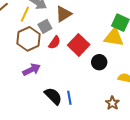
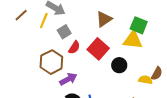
brown triangle: (63, 14) -> (104, 19), moved
brown hexagon: (29, 39) -> (51, 62), moved
purple arrow: (32, 70) -> (68, 79), moved

